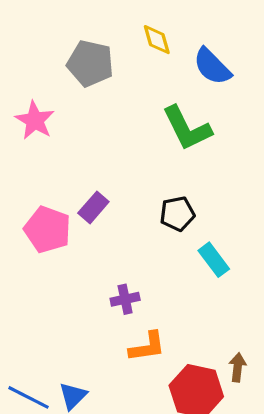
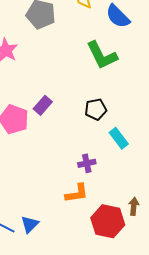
purple cross: (125, 299) -> (87, 163), moved

